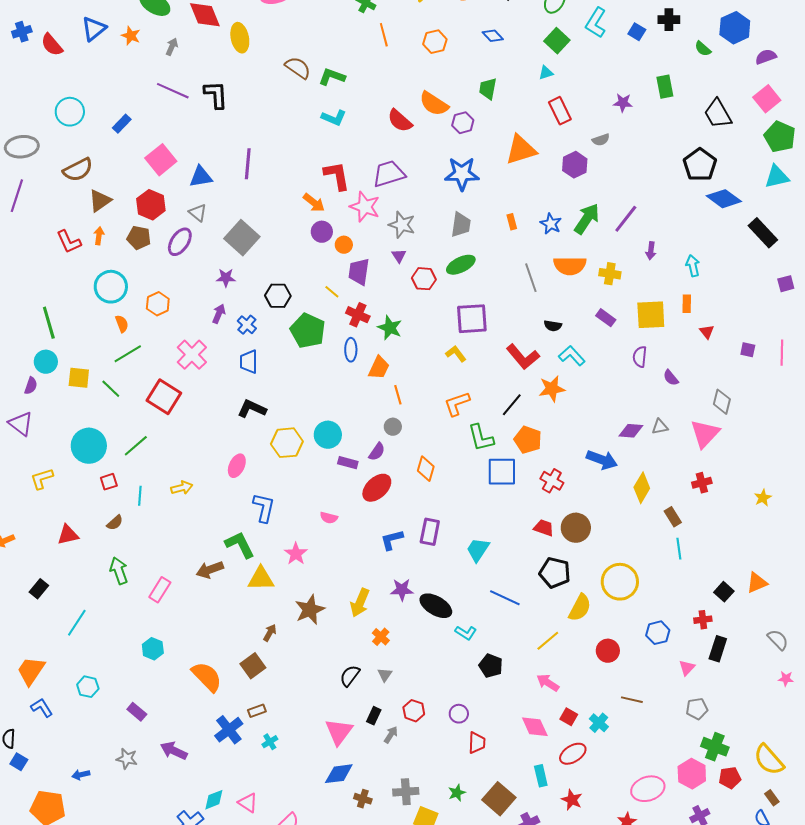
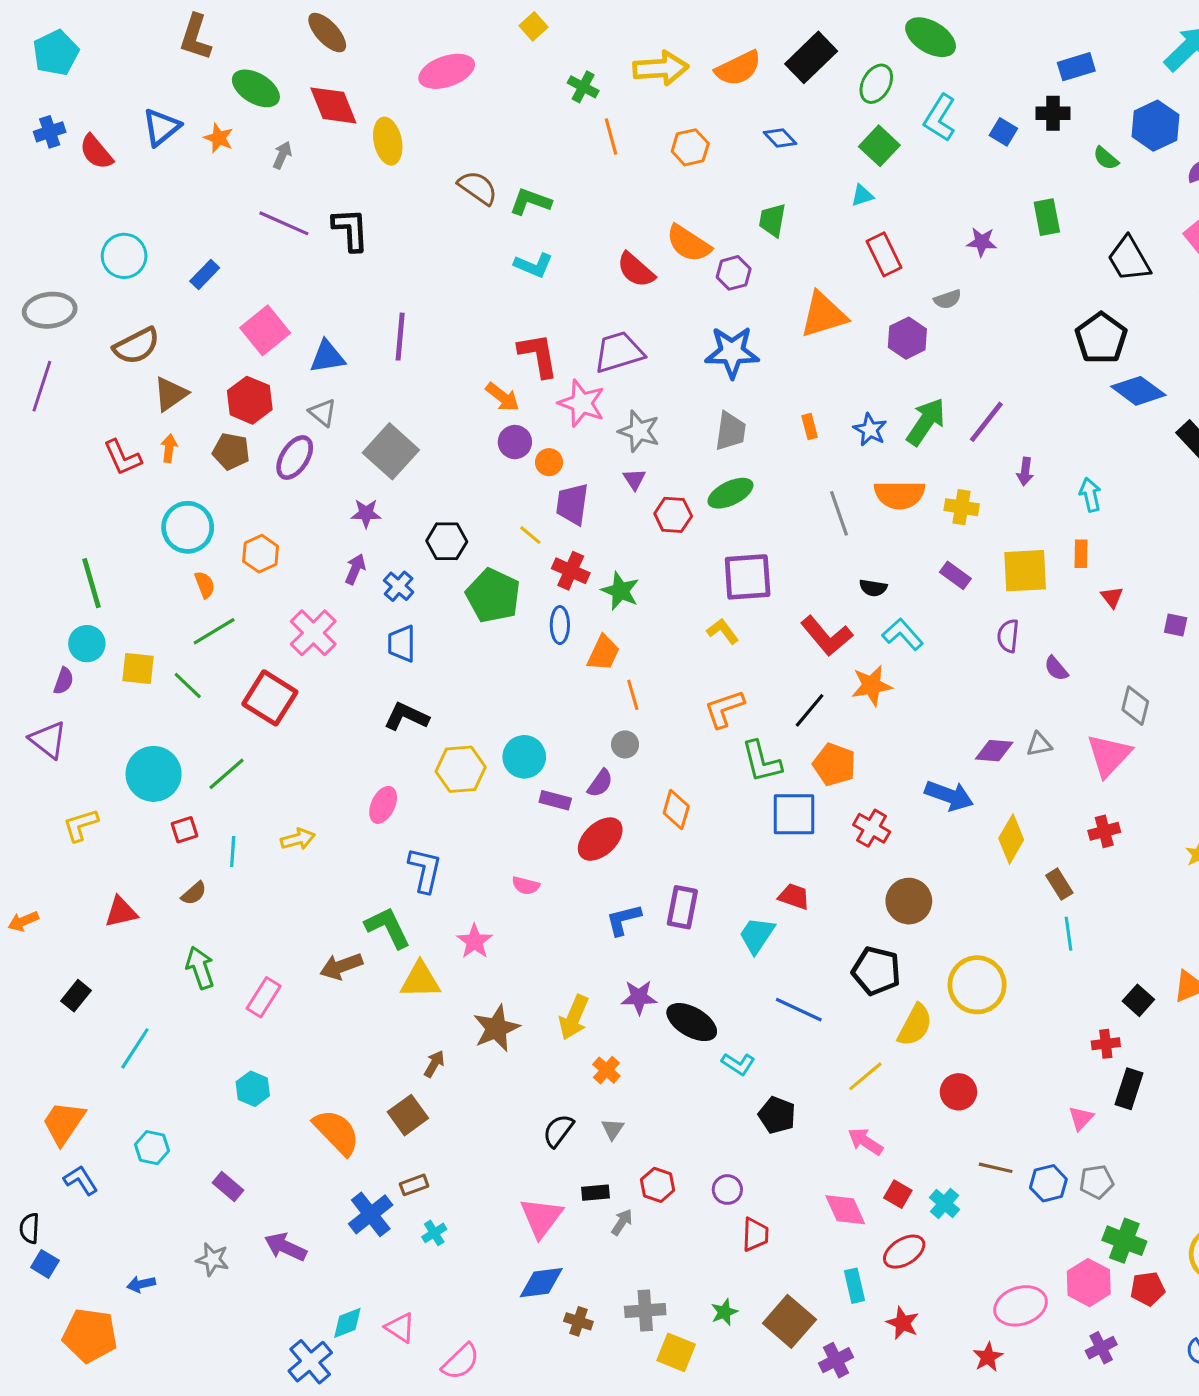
red trapezoid: (544, 528) -> (794, 896), moved
blue hexagon: (658, 633) -> (1048, 1183), moved
black rectangle: (374, 716) -> (596, 1193), turned 60

